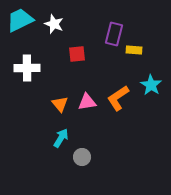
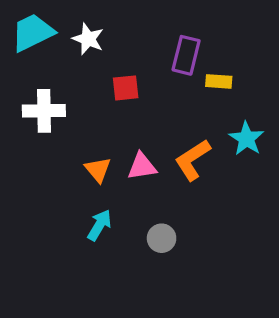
gray circle: (82, 157) -> (162, 238), moved

